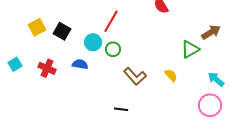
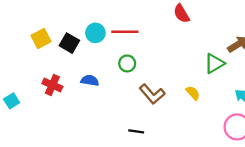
red line: (111, 21) -> (125, 32), turned 60
cyan circle: (93, 42) -> (95, 33), moved
cyan square: (15, 64) -> (12, 101), moved

